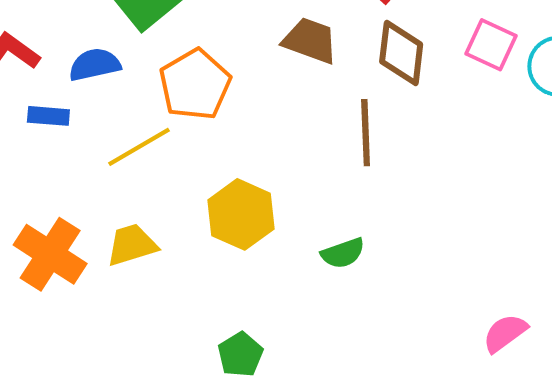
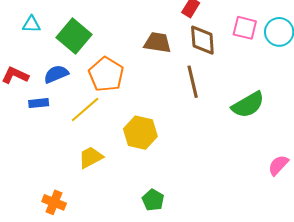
green semicircle: (343, 253) -> (248, 105), moved, size x1.6
orange cross: (50, 254) -> (54, 202), moved, size x0.7

